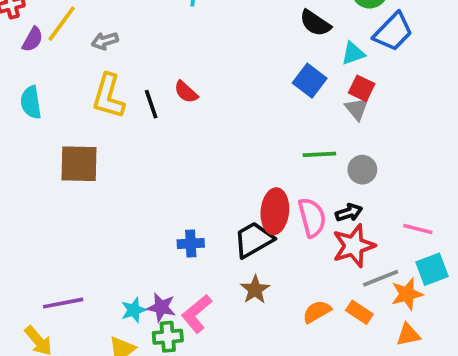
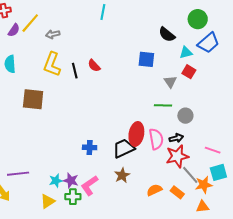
blue square: (310, 81) -> (146, 59), moved, turned -36
gray triangle: (357, 109) -> (170, 82), moved
gray line: (381, 278) -> (190, 175), turned 66

